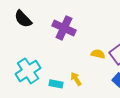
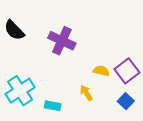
yellow arrow: (76, 79) -> (86, 93), moved

